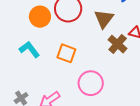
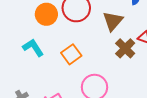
orange square: (66, 53) -> (71, 54), turned 30

